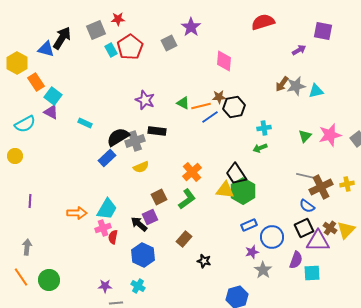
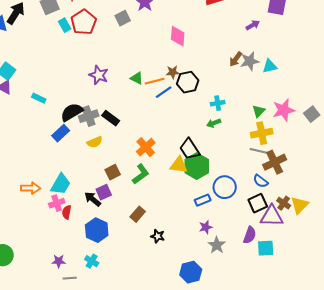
black rectangle: (157, 131) -> (111, 118), moved, turned 30
yellow cross: (347, 184) -> (262, 133), moved, size x1.5
blue circle: (272, 237) -> (225, 187), moved

